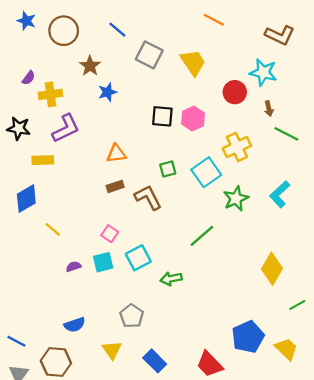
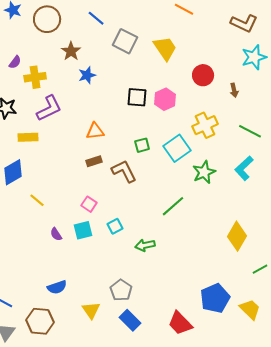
cyan star: (263, 72) -> (254, 57), moved, turned -30
green line: (286, 134) -> (250, 131), moved
cyan square: (138, 258) -> (115, 226), size x0.7
purple semicircle: (73, 267) -> (56, 234), turned -104
gray pentagon: (132, 316) -> (121, 290), moved

